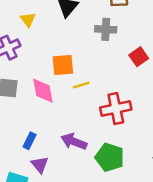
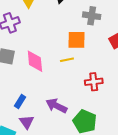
orange square: (63, 65) -> (76, 40), moved
red cross: (116, 108) -> (94, 82), size x0.7

